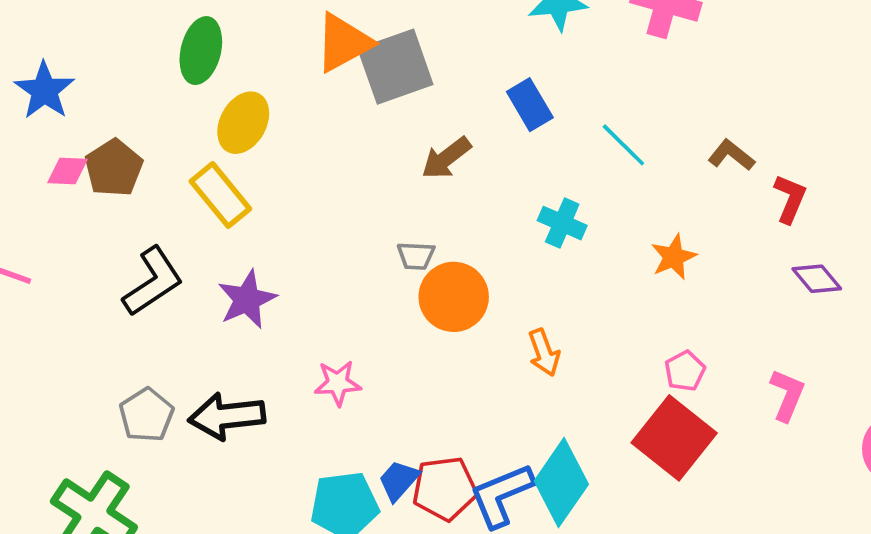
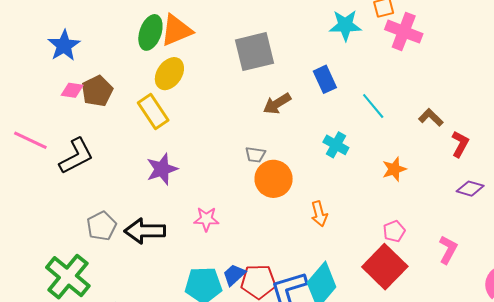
orange triangle: (343, 43) -> (176, 30), moved
purple diamond: (817, 279) -> (470, 189), turned -40
black L-shape: (153, 282) -> (76, 156), moved

